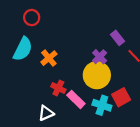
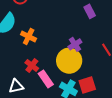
purple rectangle: (117, 38) -> (90, 11), moved
orange cross: (49, 58) -> (29, 37), turned -35

